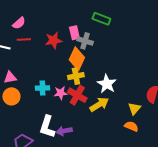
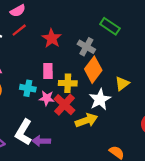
pink rectangle: (74, 33) -> (48, 71), moved
red line: (24, 39) -> (19, 30), turned -48
red star: (53, 40) -> (52, 38), turned 30
orange diamond: (77, 59) -> (93, 70), moved
yellow triangle: (134, 109) -> (122, 83), moved

